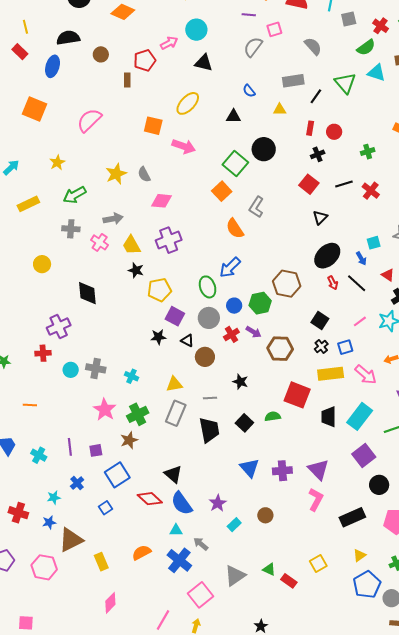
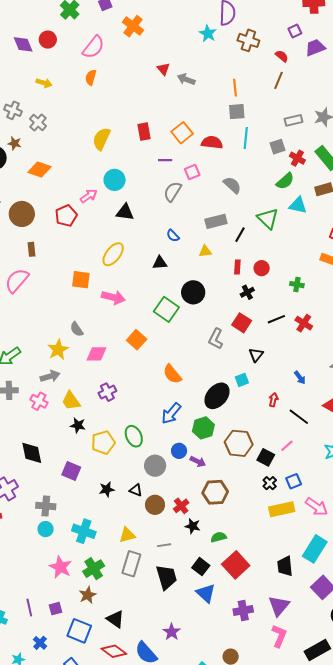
gray square: (349, 19) -> (277, 147), moved
brown circle: (101, 54) -> (22, 214), size x1.6
brown rectangle: (127, 80) -> (31, 249), moved
green cross: (368, 152) -> (297, 285), turned 32
yellow star: (116, 174) -> (58, 350), moved
orange square: (222, 191) -> (137, 340), moved
gray L-shape: (256, 207) -> (216, 339), moved
purple cross: (169, 240) -> (107, 392), size x0.7
cyan square: (374, 243) -> (242, 380), moved
black ellipse: (327, 256) -> (217, 396), moved
blue arrow: (361, 258) -> (300, 378), moved
red arrow: (333, 283) -> (273, 400), moved, turned -136
brown hexagon: (287, 284) -> (239, 443), moved
green ellipse: (208, 287) -> (134, 436), moved
green hexagon: (260, 303) -> (203, 428), moved
purple square: (175, 316) -> (71, 471), moved
pink line: (360, 321) -> (287, 446), moved
purple arrow: (254, 332) -> (198, 461), moved
red cross: (231, 334) -> (181, 506), moved
brown hexagon: (280, 349) -> (215, 492), moved
gray cross: (96, 368) -> (46, 506), moved
cyan circle: (71, 370) -> (46, 529), moved
cyan cross: (132, 376) -> (84, 531), size x1.6
red square: (297, 395) -> (236, 565), moved, turned 32
green semicircle: (273, 416) -> (219, 537), moved
black trapezoid: (329, 417) -> (285, 566), moved
blue triangle: (249, 468) -> (206, 593), moved
purple triangle: (318, 469) -> (279, 606), turned 30
black triangle: (173, 474) -> (115, 619), moved
blue square: (117, 475) -> (79, 631), turned -30
purple star: (218, 503) -> (172, 632), moved

